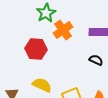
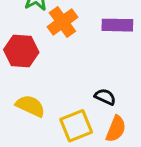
black semicircle: (96, 60) -> (105, 97), moved

